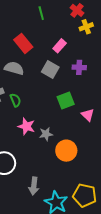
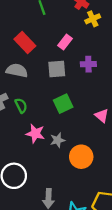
gray square: (50, 70) -> (57, 69), turned -30
green square: (66, 100) -> (63, 104), moved

